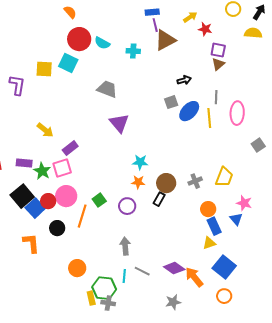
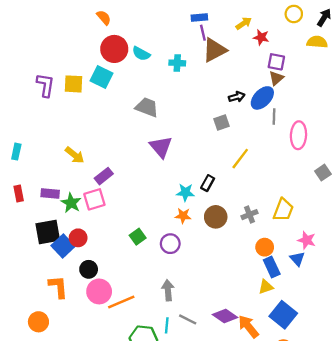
purple L-shape: (17, 85) -> (45, 85), moved
blue ellipse: (189, 111) -> (262, 98), moved
yellow line: (209, 118) -> (240, 159), moved, turned 42
black square: (22, 196) -> (48, 232), turned 30
pink circle: (66, 196) -> (99, 291), moved
black rectangle: (159, 199) -> (208, 183), moved
orange line: (82, 216) -> (121, 302), moved, turned 50
orange circle: (77, 268) -> (38, 322), moved

